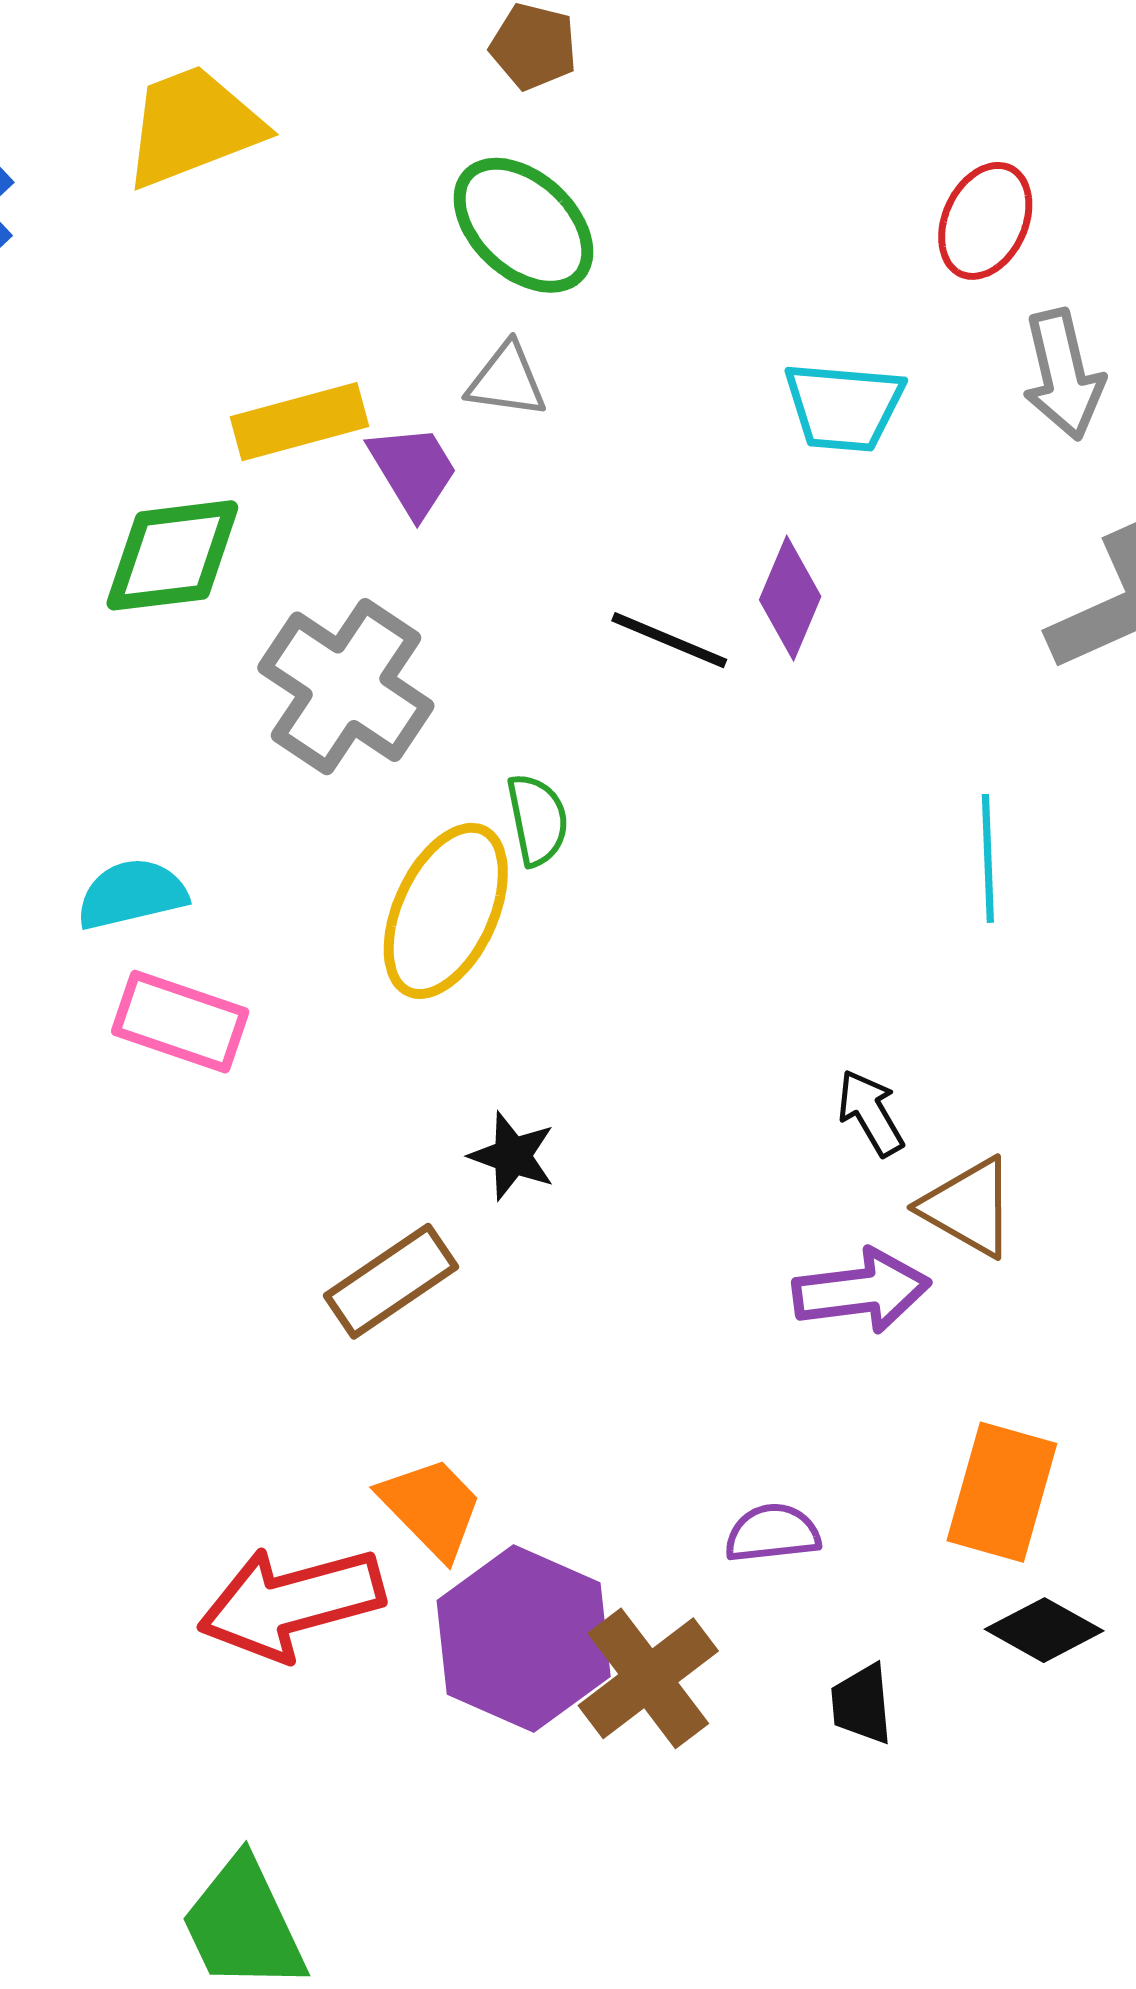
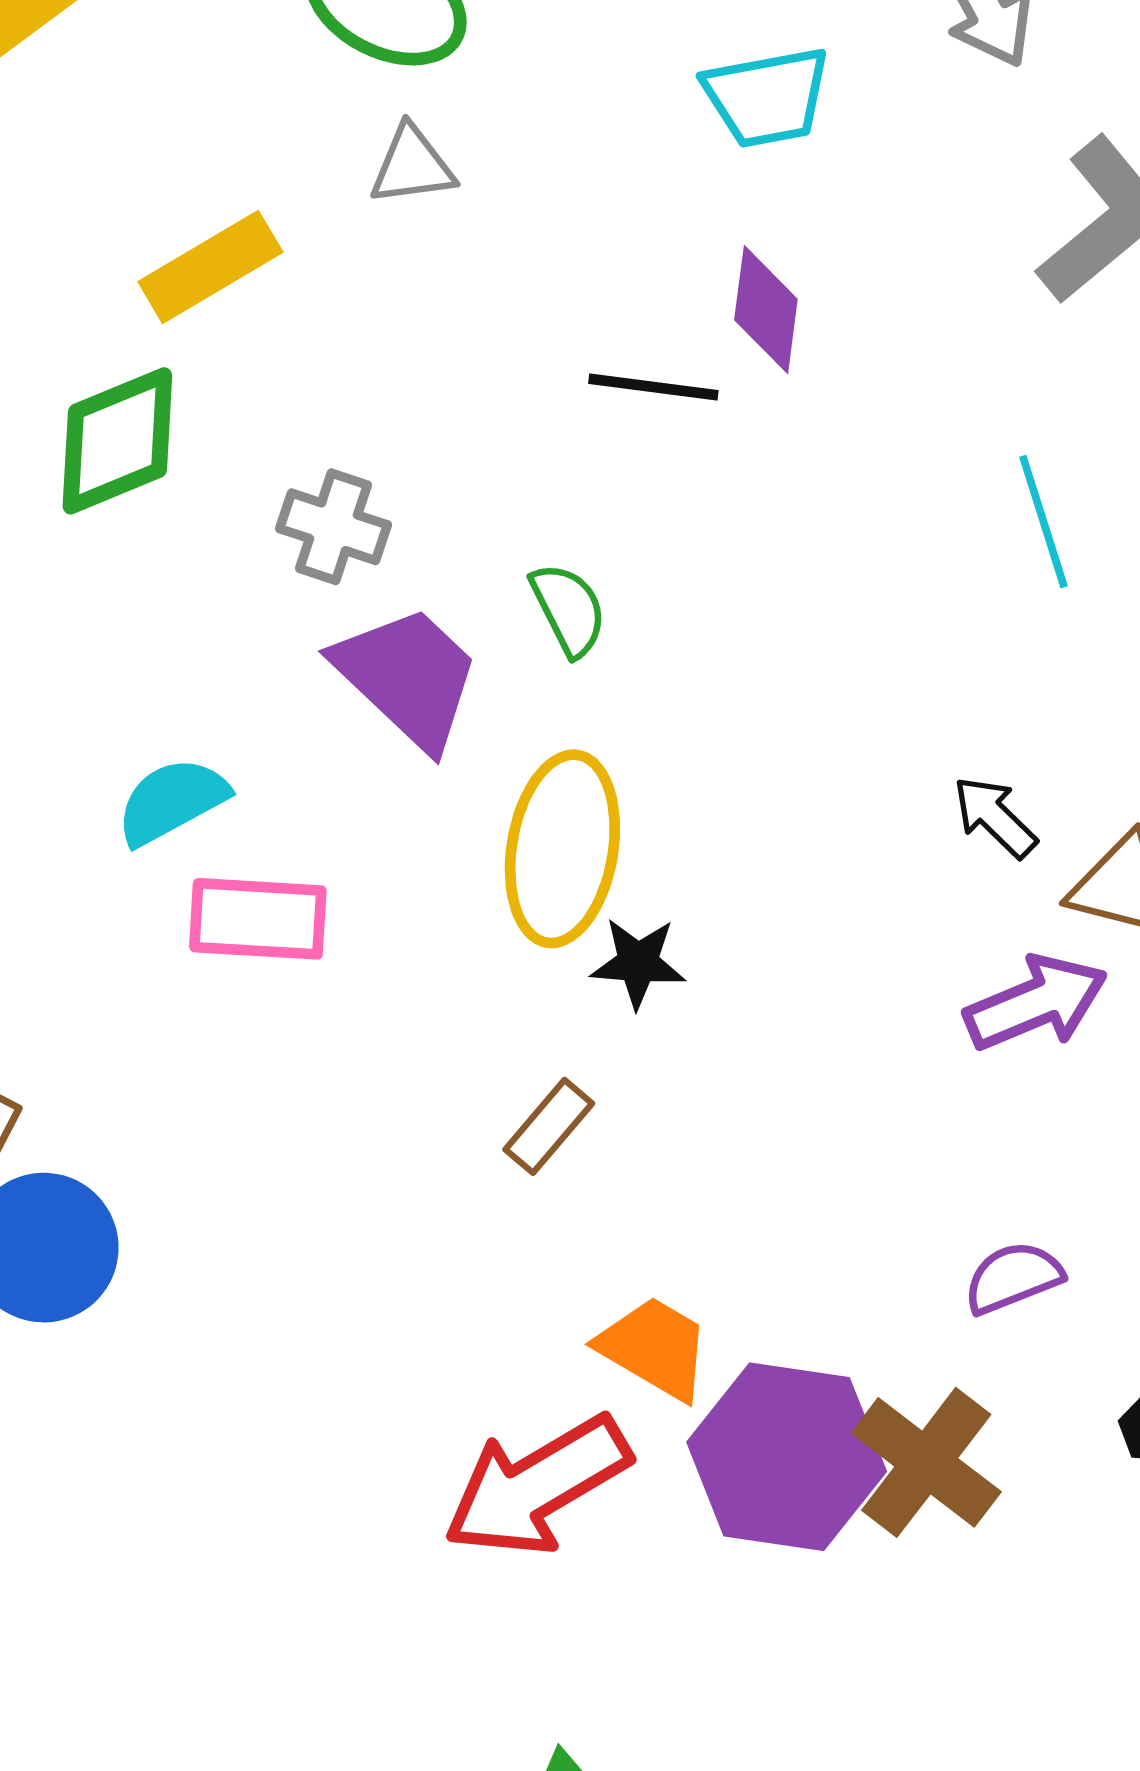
purple trapezoid: (413, 470) -> (408, 677), moved, size x1.5
gray cross: (346, 687) -> (334, 527), size x0.6
yellow ellipse: (446, 911) -> (562, 849), moved
brown rectangle: (391, 1281) -> (549, 1126), size x0.7

